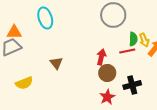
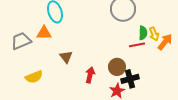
orange triangle: (14, 32) -> (44, 33), moved
red arrow: (101, 57) -> (90, 75), moved
black cross: (132, 85) -> (130, 79), moved

